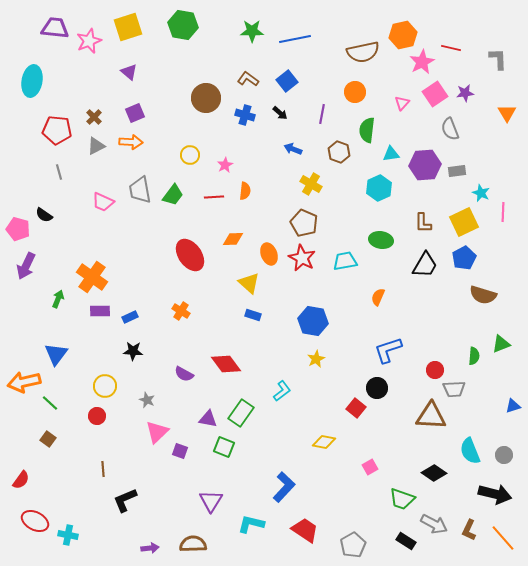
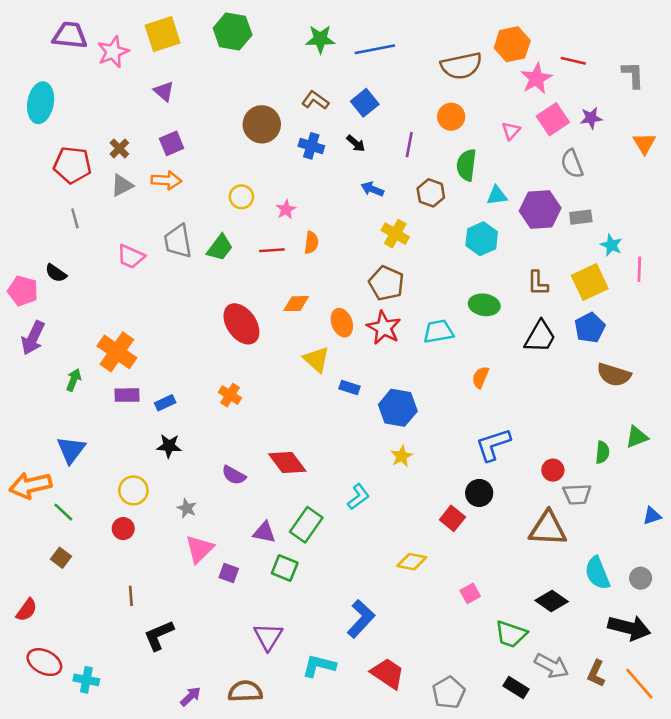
blue rectangle: (253, 315) -> (349, 387), moved
purple arrow: (150, 548) -> (191, 696), turned -36

